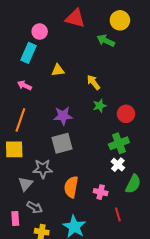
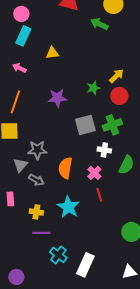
pink circle: (40, 32) -> (21, 14), moved
yellow arrow: (93, 82) -> (116, 76), moved, turned 84
gray square: (62, 143) -> (85, 125), moved
white cross: (118, 165) -> (104, 150), moved, turned -32
pink cross: (101, 192) -> (94, 173), turned 32
gray arrow: (35, 207) -> (36, 180), moved
red line: (118, 214) -> (99, 195), moved

